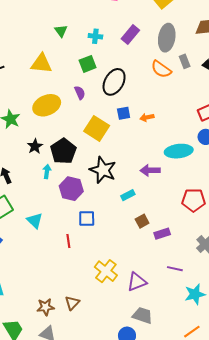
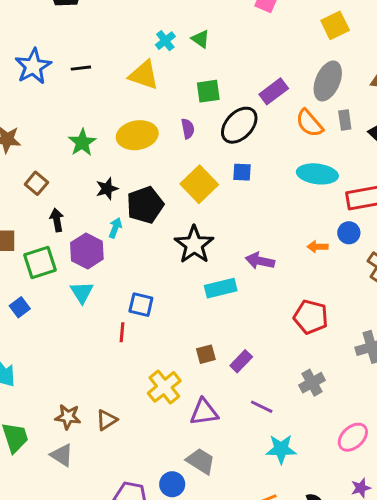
green triangle: (61, 31) -> (200, 39), moved, turned -32
purple rectangle: (130, 34) -> (274, 91), moved
cyan cross: (95, 36) -> (165, 41), moved, turned 32
orange arrow: (147, 117) -> (318, 247), moved
cyan ellipse: (179, 151) -> (317, 174), moved
purple hexagon: (71, 189) -> (87, 251), moved
cyan rectangle: (128, 195) -> (221, 288), size x1.5
blue square: (87, 218) -> (141, 305), moved
brown square: (142, 221) -> (206, 354), moved
purple rectangle: (162, 234) -> (241, 361), moved, turned -42

